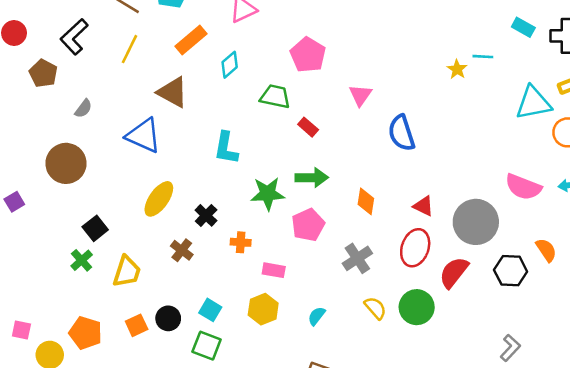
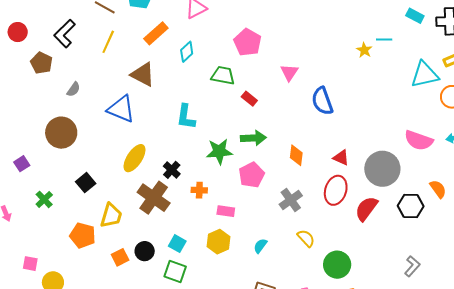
brown cross: (182, 250) -> (154, 198), size x1.8
green cross: (82, 260) -> (44, 199), moved
green circle: (417, 307) -> (337, 265), moved
orange pentagon: (86, 333) -> (83, 235), moved

